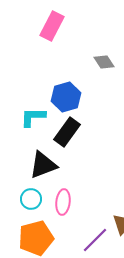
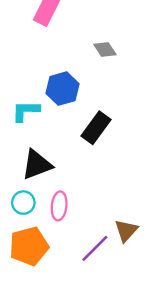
black rectangle: (67, 132) -> (96, 128), moved

